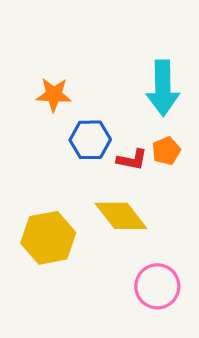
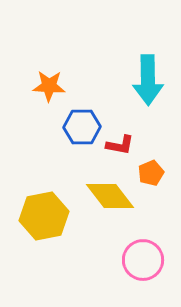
orange pentagon: (166, 151) -> (151, 173), moved

